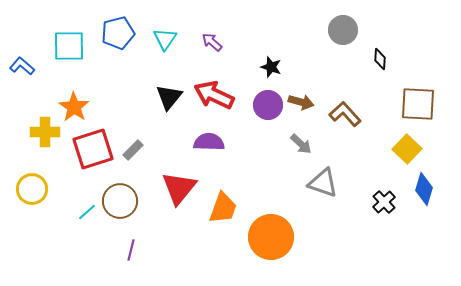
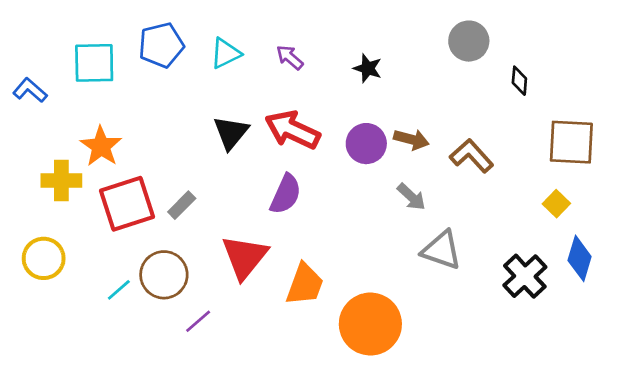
cyan triangle: (165, 39) -> (225, 53), turned 30
black star: (271, 67) -> (368, 68), moved
purple semicircle: (209, 142) -> (286, 194), turned 112
yellow square: (407, 149) -> (556, 204), size x0.7
black cross: (384, 202) -> (525, 276), size x1.4
purple line: (131, 250) -> (198, 321), moved, turned 35

